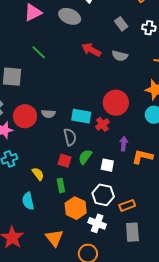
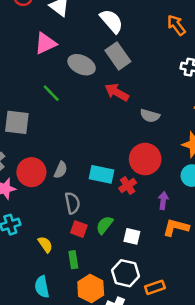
gray ellipse: (70, 16) -> (82, 65), moved
gray rectangle: (121, 24) -> (118, 56), moved, size x1.5
gray semicircle: (120, 56) -> (150, 116), moved
gray semicircle: (48, 114) -> (61, 170), turned -72
gray semicircle: (70, 137) -> (72, 203), moved
purple arrow: (124, 144) -> (163, 201), moved
cyan semicircle: (28, 201) -> (42, 287), moved

